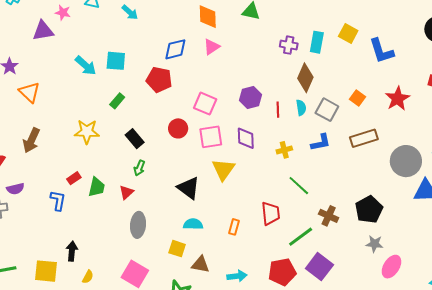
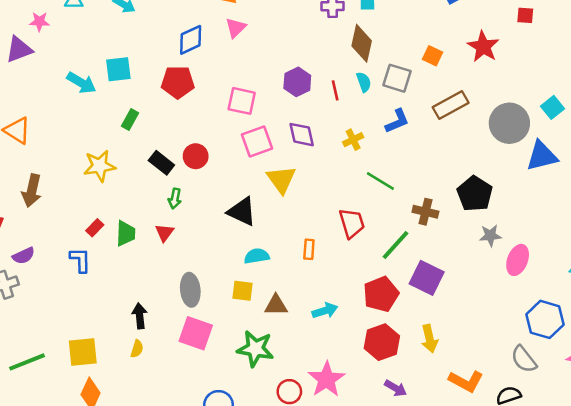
red circle: (178, 128) -> (196, 156), moved
gray ellipse: (138, 225) -> (190, 290), moved
black arrow: (72, 251) -> (140, 316), moved

